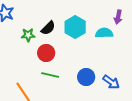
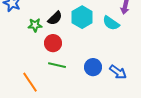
cyan semicircle: (104, 33) -> (111, 23), turned -144

